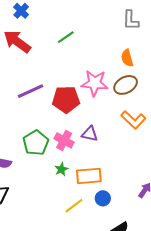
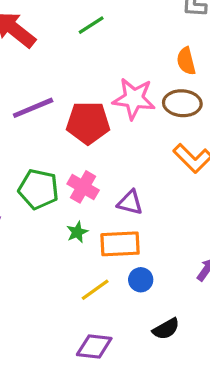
brown ellipse: (126, 85) -> (182, 103), turned 30
purple triangle: (90, 134) -> (130, 202), moved
green pentagon: (36, 143) -> (38, 189), turned -30

